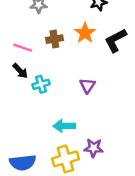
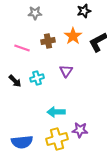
black arrow: (20, 71) -> (15, 81), moved
purple triangle: (87, 86) -> (66, 71), moved

